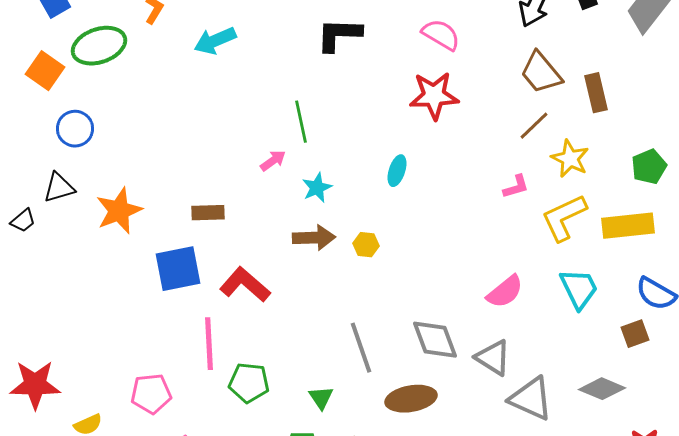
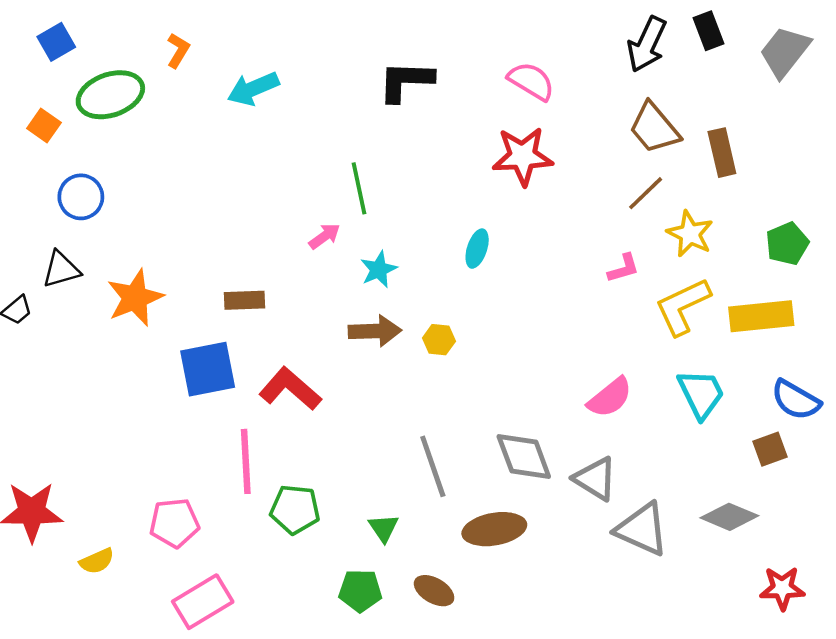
orange square: (45, 71) -> (44, 126), size x0.7

